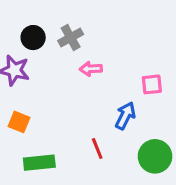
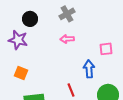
gray cross: (71, 38) -> (67, 14), moved
blue arrow: (125, 116) -> (89, 69), turned -30

